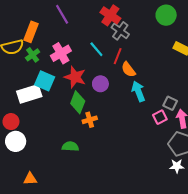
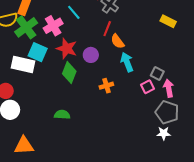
cyan line: (96, 49) -> (74, 12), moved
green cross: (33, 55) -> (26, 27), size x1.6
white rectangle: (29, 94) -> (23, 65), turned 30
orange cross: (90, 120) -> (106, 86), moved
orange triangle: (30, 179) -> (24, 146), size x1.5

